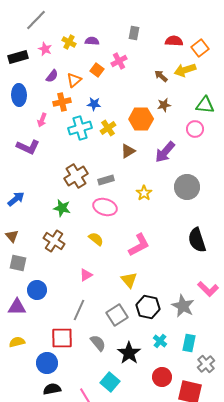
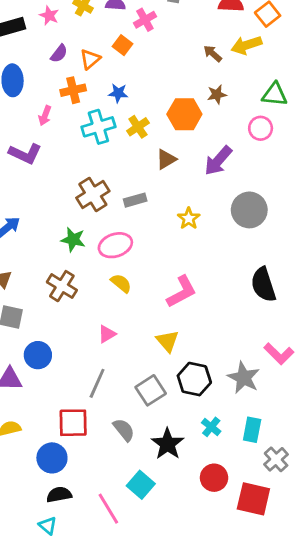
pink cross: (119, 61) -> (145, 20), moved
pink ellipse: (105, 207) -> (115, 245), moved, turned -35

